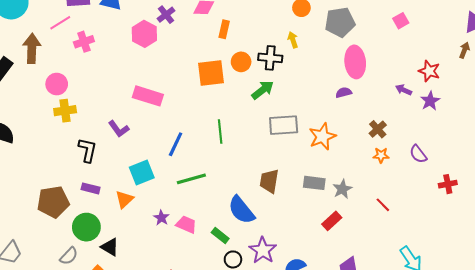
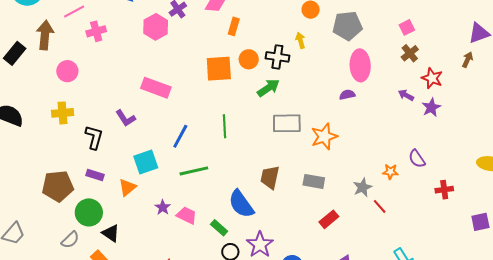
yellow cross: (65, 111) -> (63, 113), moved
brown cross: (378, 129) -> (410, 53), moved
orange star: (381, 155) -> (390, 172), moved
gray star: (342, 189) -> (362, 187), moved

